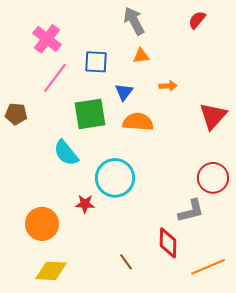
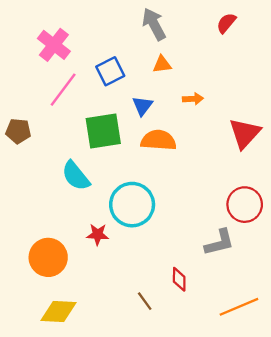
blue square: (96, 62) -> (110, 71), turned -30
red diamond: (168, 243) -> (179, 279), moved, size x0.7

